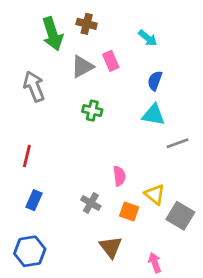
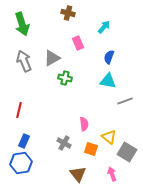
brown cross: (87, 24) -> (68, 13), moved
green arrow: (52, 34) -> (22, 24), moved
cyan arrow: (148, 38) -> (104, 27), turned -88
gray triangle: (82, 67) -> (52, 58), moved
blue hexagon: (30, 251) -> (21, 163), moved
pink arrow: (155, 263) -> (112, 174), moved

